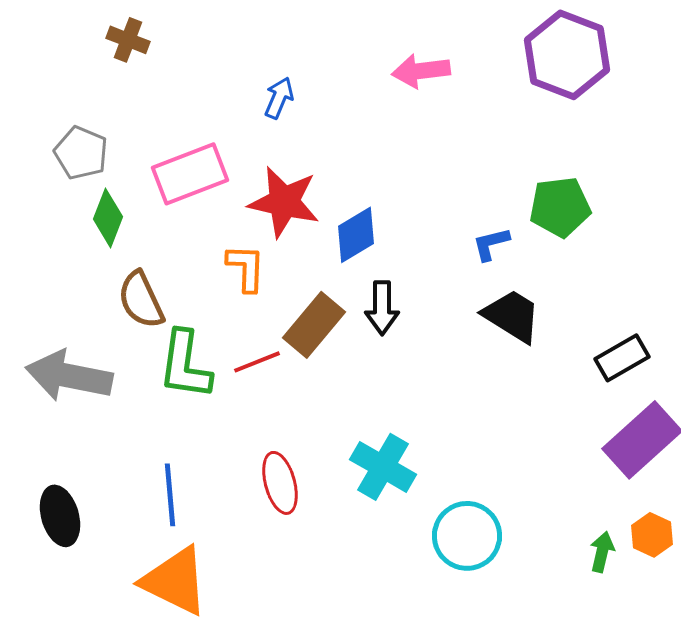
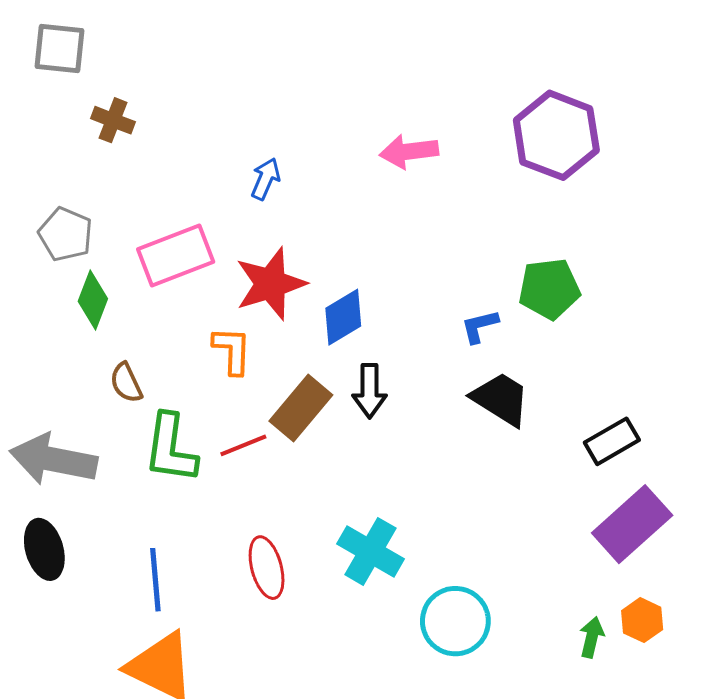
red star: (284, 202) -> (271, 284), turned -30
brown semicircle: (141, 300) -> (126, 383), size x0.7
black ellipse: (60, 516) -> (44, 549), moved

